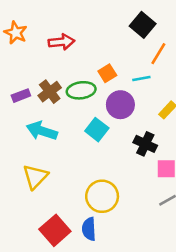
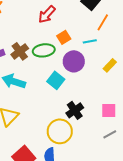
red arrow: (62, 42) -> (47, 14), moved, turned 138
black cross: (145, 144) -> (75, 110), moved, turned 30

